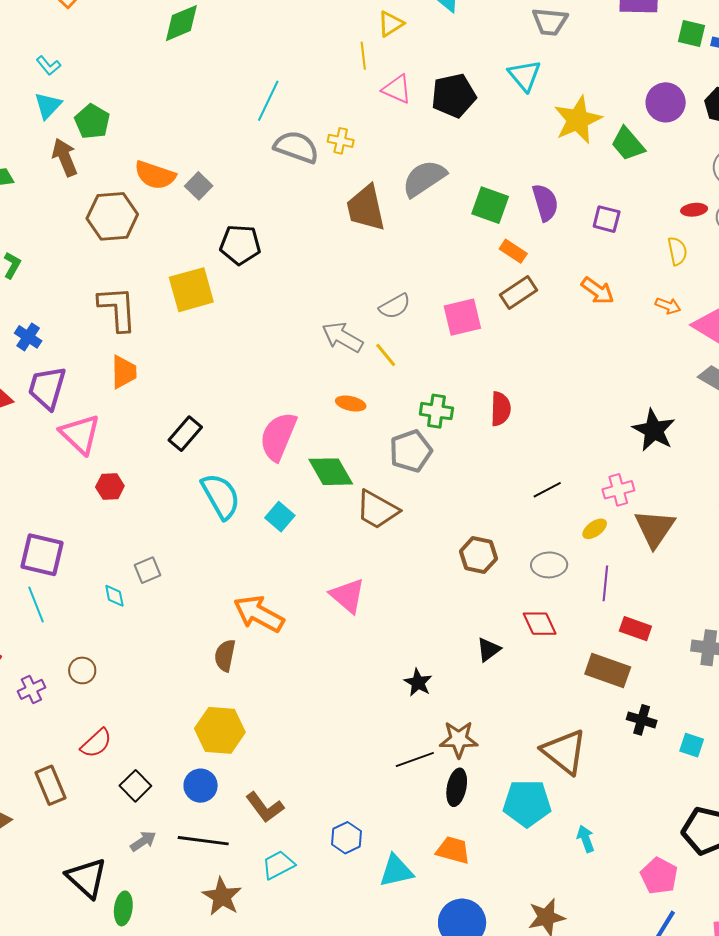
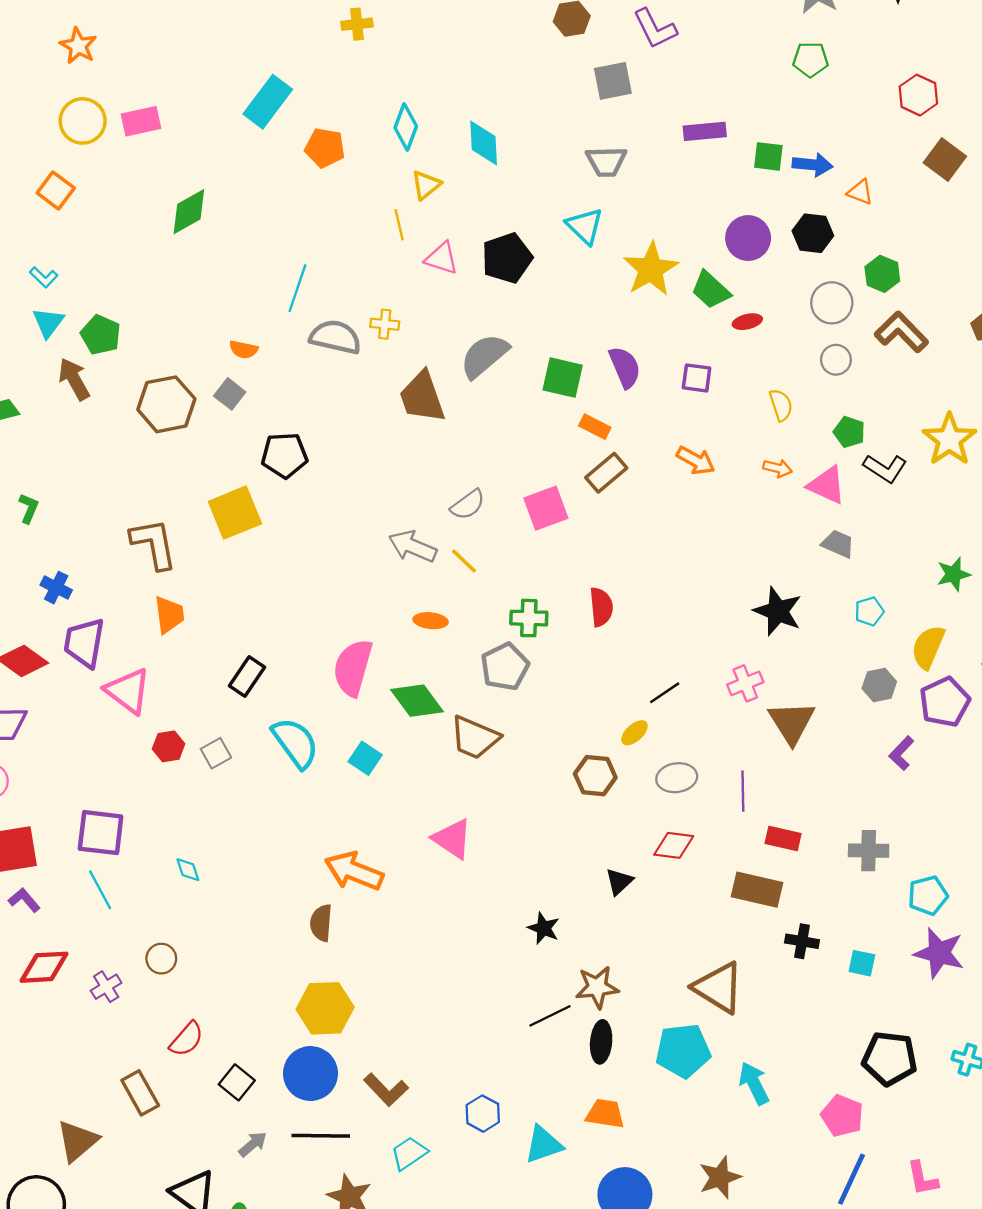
orange semicircle: (155, 175) -> (244, 349), moved, size x0.6
red ellipse: (694, 210) -> (747, 322), moved
brown hexagon: (112, 216) -> (166, 404), moved
yellow ellipse: (595, 529) -> (634, 733), moved
gray square: (147, 570) -> (216, 753), moved
red diamond: (540, 624) -> (674, 845), turned -51
blue circle: (201, 786) -> (310, 1074), size x1.4
cyan arrow: (586, 839) -> (754, 1083), size x1.4

